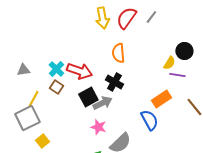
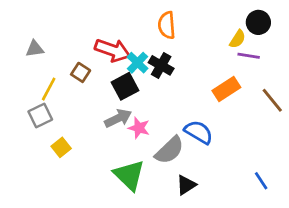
cyan cross: (56, 69) -> (138, 63), moved
gray arrow: (102, 103) -> (118, 118), moved
gray square: (27, 118) -> (40, 115), size x0.7
blue semicircle: (149, 120) -> (199, 132), moved, turned -30

